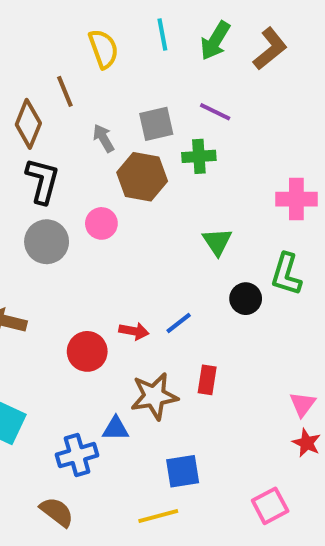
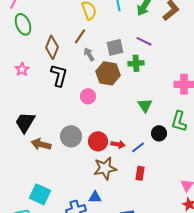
brown line: (65, 91) -> (80, 36), moved, turned 56
gray circle: (47, 242) -> (71, 136), moved
blue line: (179, 323) -> (138, 147), moved
red arrow: (134, 331) -> (118, 144), moved
red circle: (87, 351) -> (98, 141), moved
brown star: (154, 396) -> (105, 168), moved

